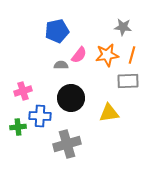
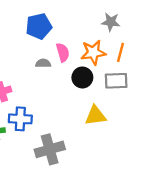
pink semicircle: (79, 55) -> (63, 52), turned -54
black circle: (71, 98) -> (82, 77), moved, size x0.7

